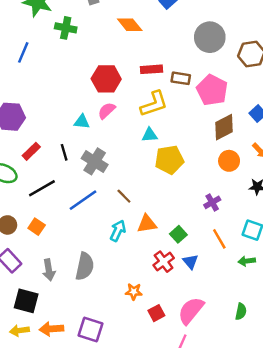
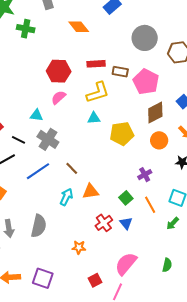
cyan triangle: (82, 122) -> (37, 115), moved
black line: (64, 152) -> (19, 140), moved, turned -48
yellow pentagon: (169, 160) -> (122, 134), moved
green square: (178, 234) -> (126, 198), moved
green arrow: (247, 261) -> (173, 223), turned -40
red square: (156, 313) -> (95, 280), moved

